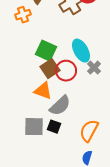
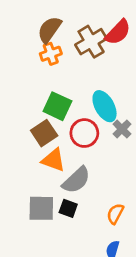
orange cross: (23, 15) -> (51, 54), moved
brown square: (50, 69) -> (44, 133), moved
orange semicircle: (89, 131) -> (115, 214), size x0.7

